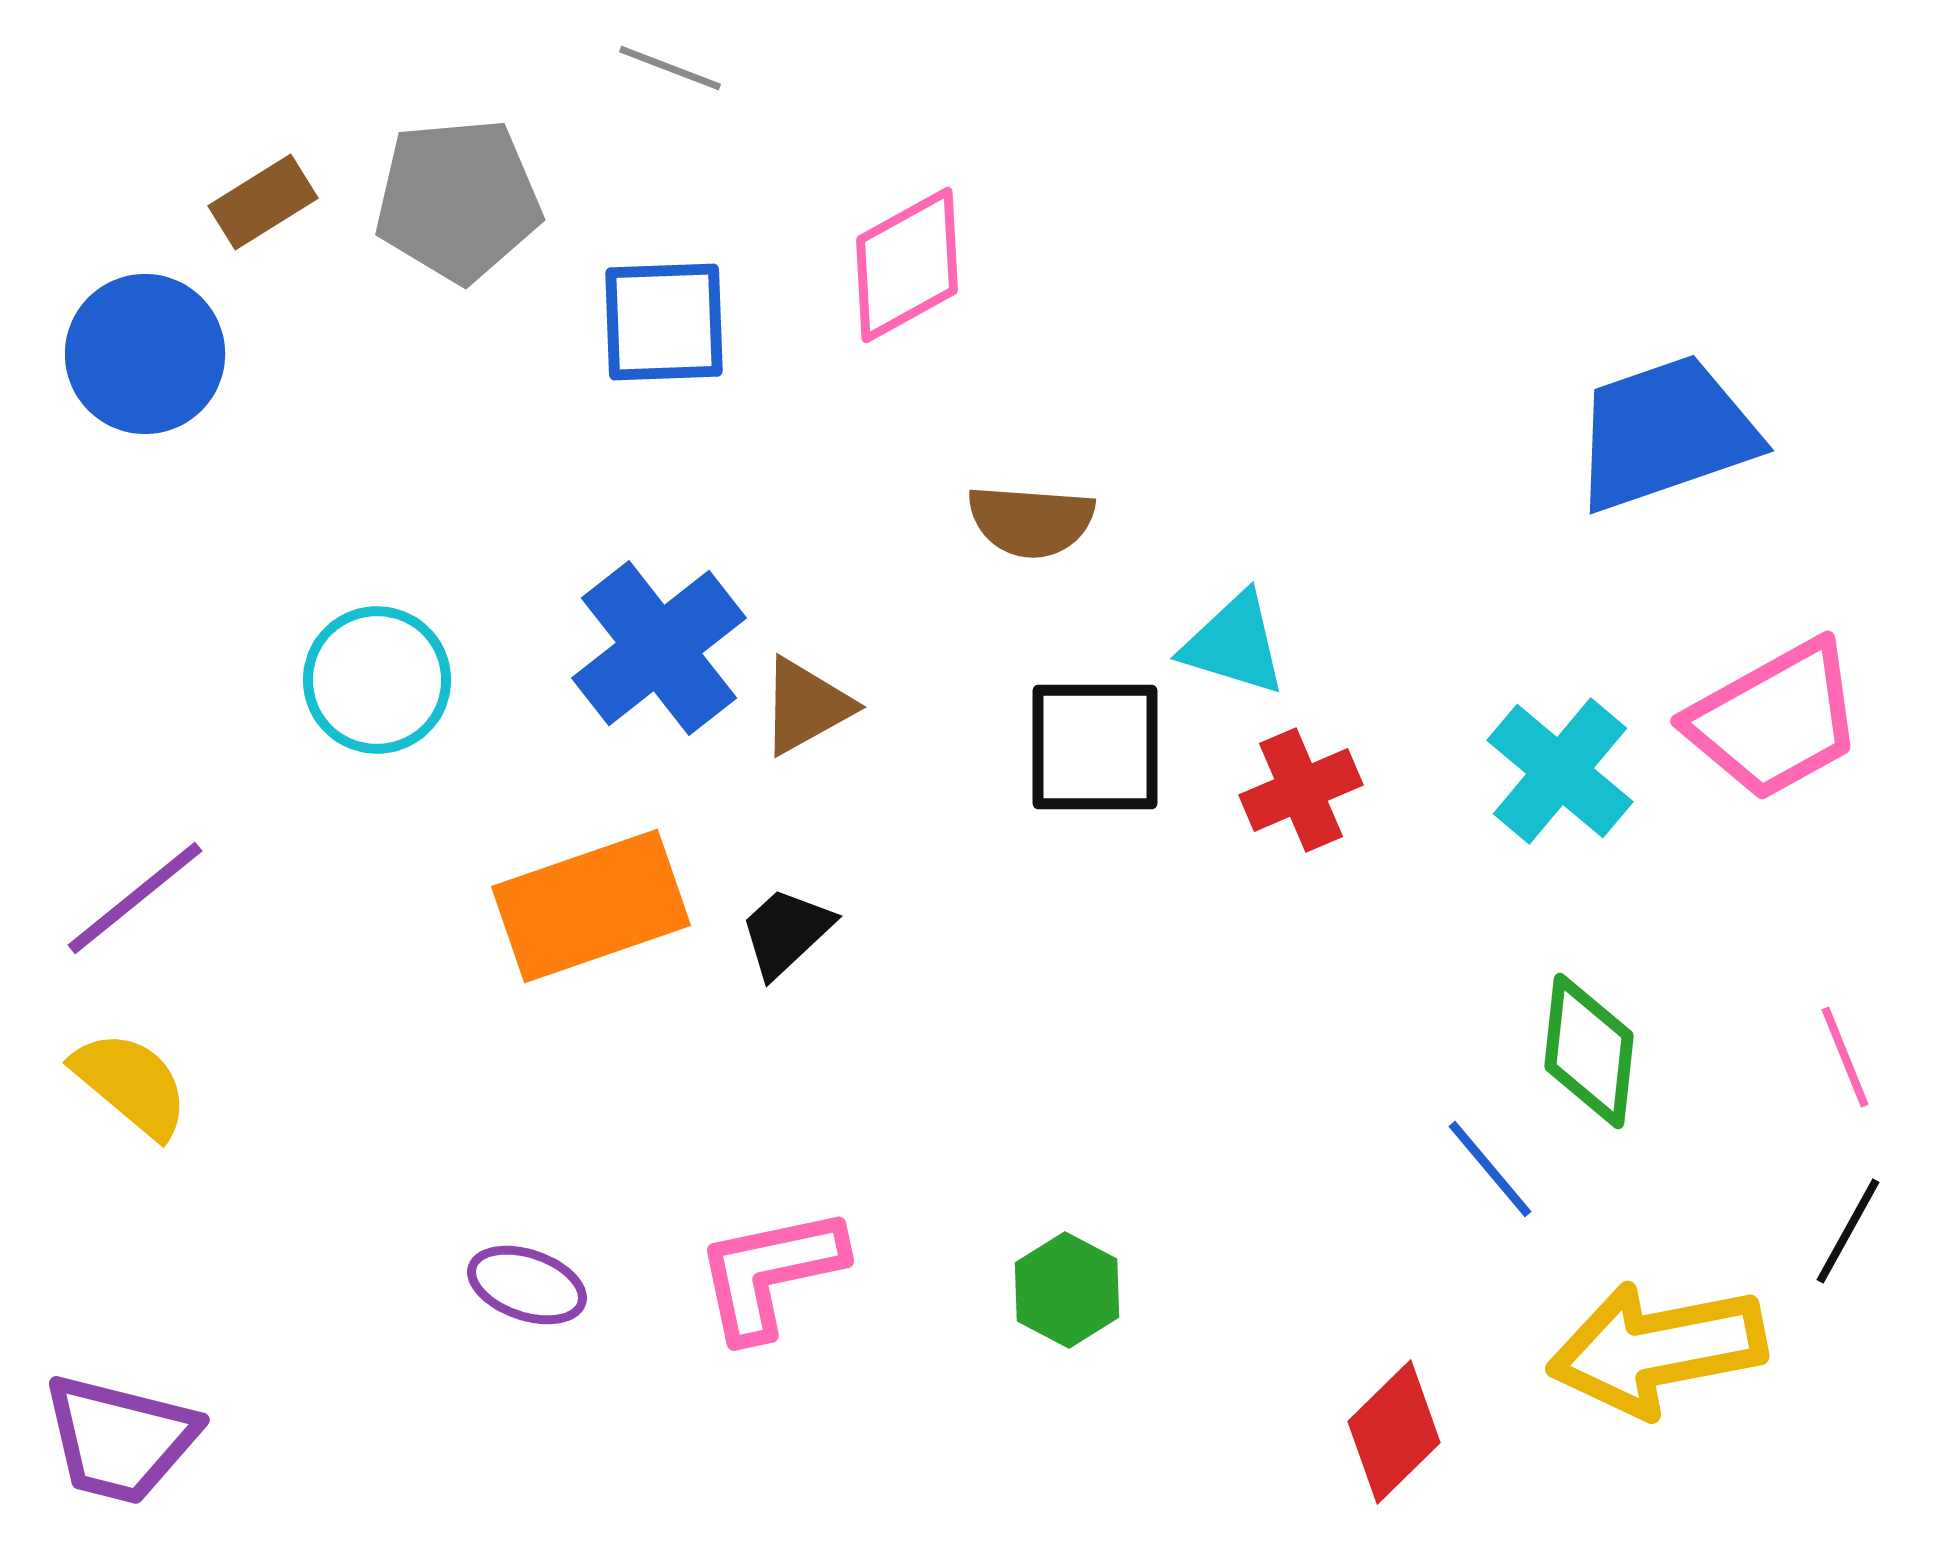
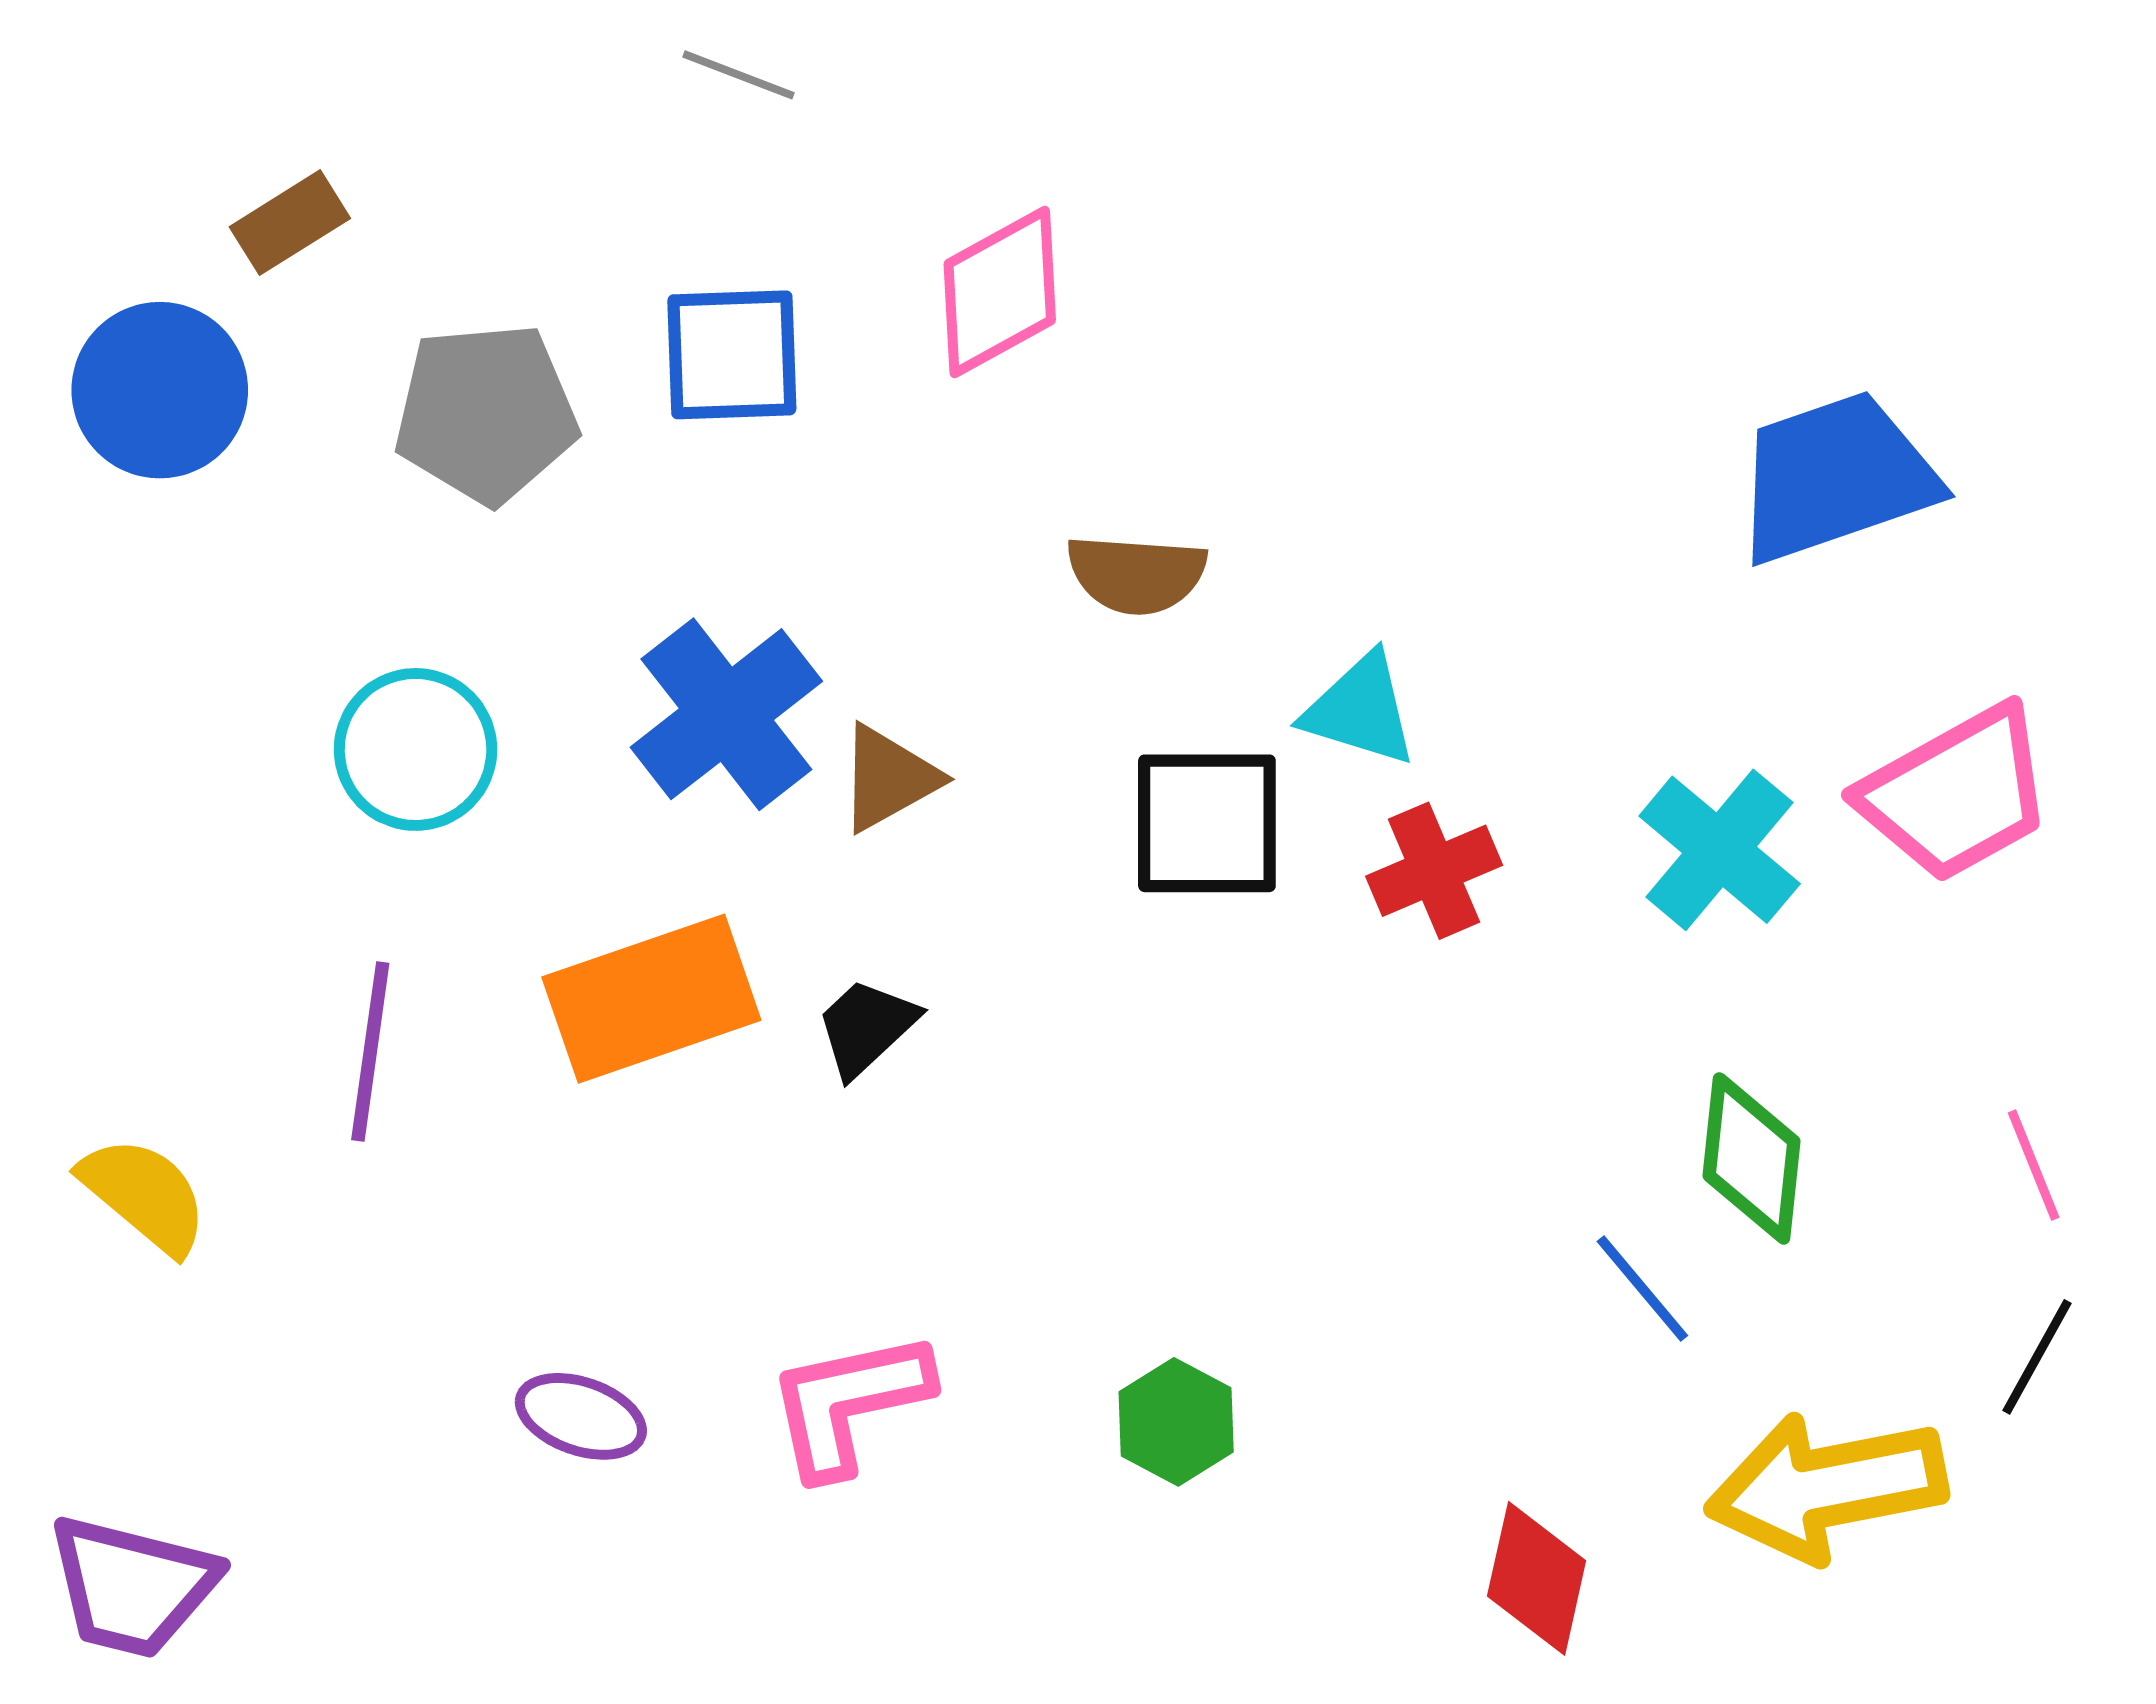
gray pentagon: (458, 200) -> (486, 413), moved
purple line: (135, 898) -> (370, 1052), moved, turned -43
red diamond: (1394, 1432) -> (1537, 1578), turned -33

